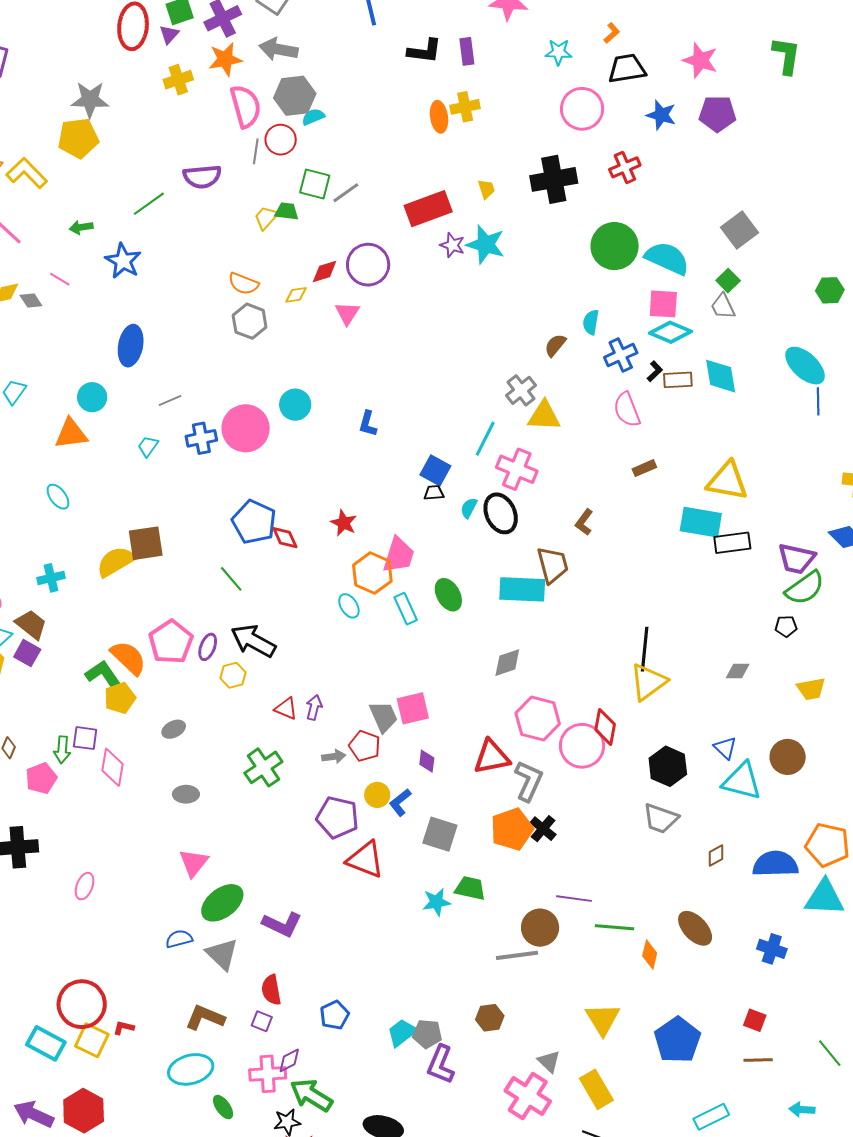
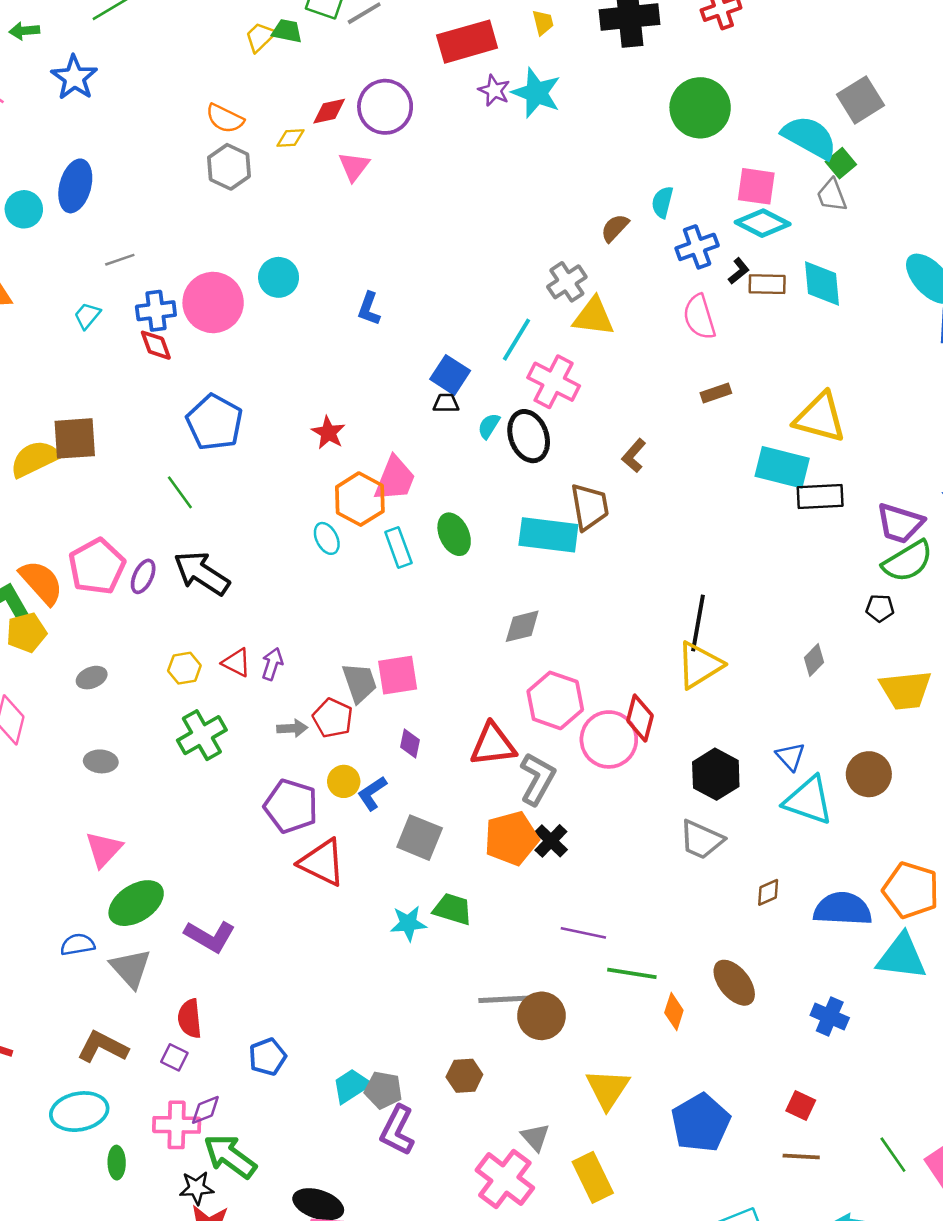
cyan semicircle: (667, 258) -> (809, 137), moved
cyan circle: (92, 397) -> (24, 209), moved
red diamond: (285, 538) -> (156, 345), moved
gray diamond: (738, 671) -> (814, 660), turned -50
yellow hexagon: (233, 675) -> (184, 668), moved
yellow trapezoid: (811, 689) -> (906, 690), size x1.4
brown circle: (540, 928) -> (541, 1016), moved
green ellipse: (223, 1107) -> (117, 1163), turned 30

